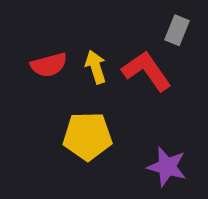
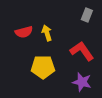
red L-shape: (147, 71) -> (82, 51), moved

